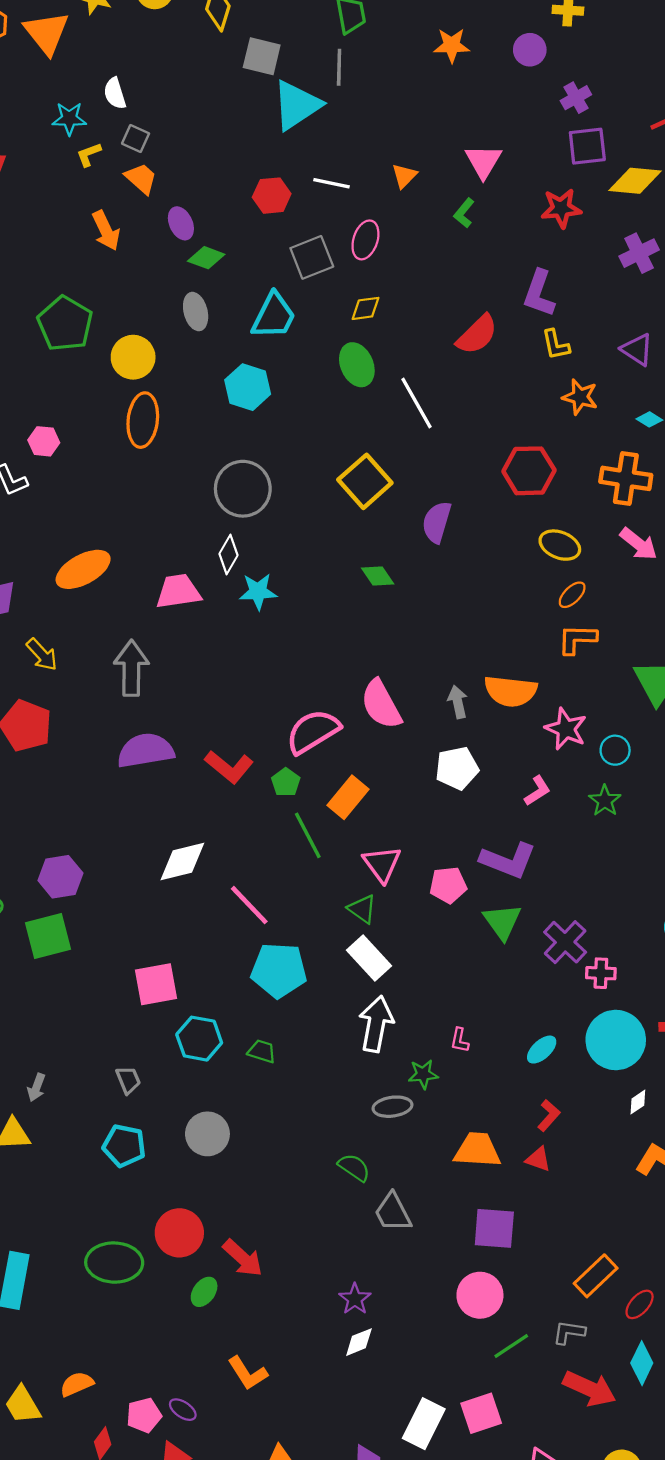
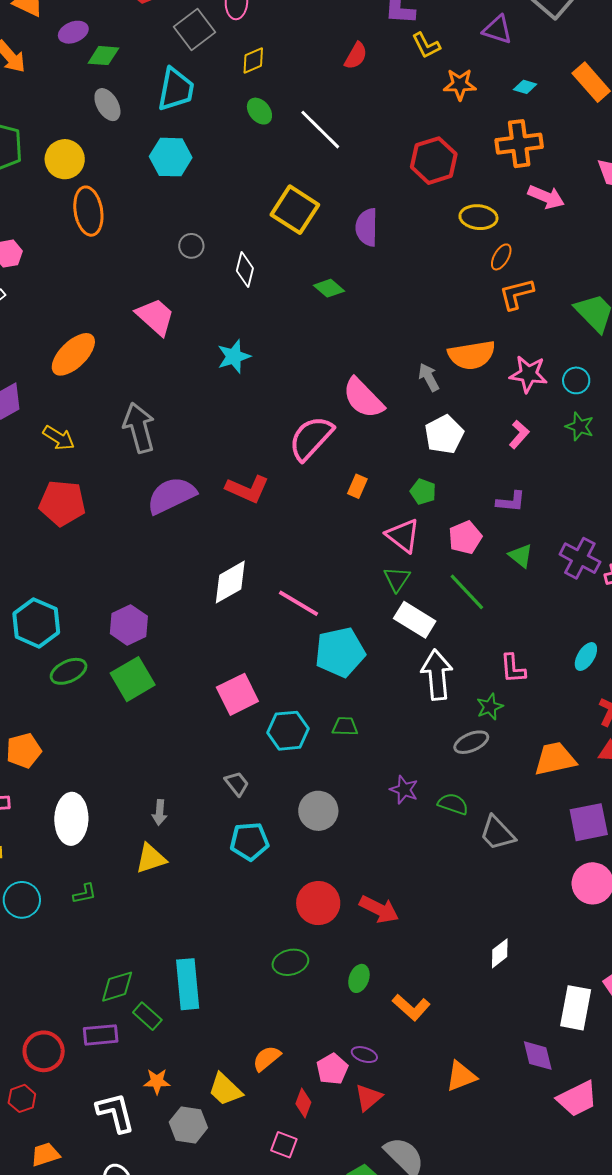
purple ellipse: (181, 223) -> (73, 32), turned -72
red semicircle: (477, 335) -> (356, 56), size x0.7
green ellipse: (357, 365) -> (259, 111), size x0.7
gray circle: (243, 489) -> (191, 246), size x0.5
white diamond: (229, 555) -> (245, 270), moved
pink trapezoid: (178, 591) -> (155, 317), moved, turned 66
cyan star: (258, 592) -> (234, 356), moved
green pentagon: (286, 782) -> (423, 492), moved
orange rectangle: (348, 797) -> (357, 486), size x0.6
green line: (308, 835) -> (467, 592), moved
purple L-shape: (508, 860) -> (511, 502), size x0.6
green triangle: (362, 909) -> (397, 579), turned 44
green triangle: (502, 922) -> (521, 556), size x0.7
pink L-shape: (460, 1040) -> (513, 668), size x1.4
green ellipse: (114, 1263) -> (290, 962), moved, size x0.7
green ellipse: (204, 1292) -> (359, 978), moved
purple star: (355, 1299) -> (404, 790), moved

